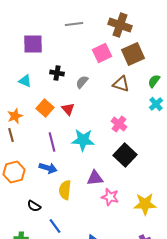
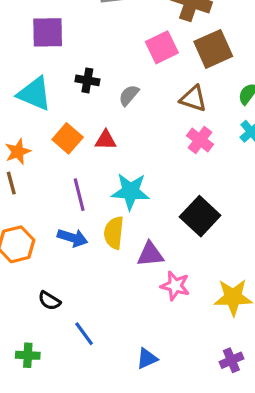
cyan triangle: (25, 81) -> (34, 94), size x1.6
red triangle: (68, 109) -> (106, 140), turned -48
pink cross: (119, 124) -> (200, 140), moved
yellow semicircle: (65, 190) -> (114, 233), moved

